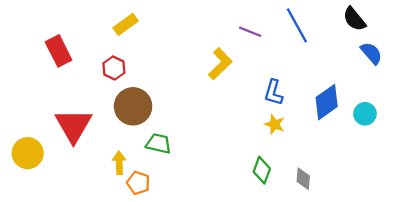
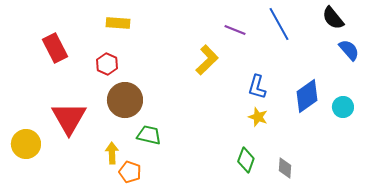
yellow rectangle: (126, 24) -> (118, 23), turned 40

